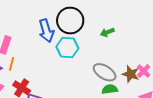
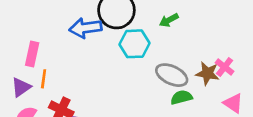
blue arrow: (46, 31) -> (86, 28), turned 105
cyan hexagon: (67, 48) -> (135, 44), moved

